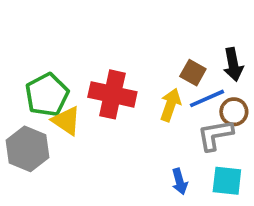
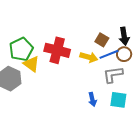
yellow arrow: (170, 105) -> (89, 57), turned 84
brown circle: (234, 112) -> (124, 54), moved

